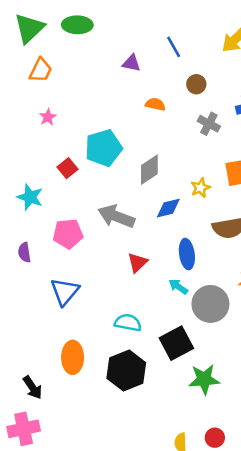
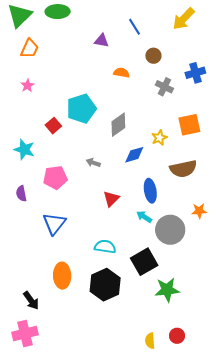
pink star: (48, 117) -> (27, 85), moved
gray arrow: (116, 216) -> (93, 163), size x0.5

